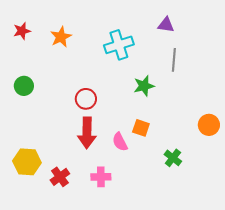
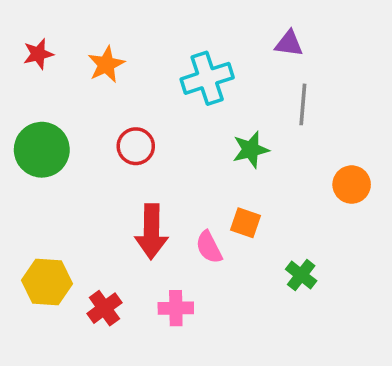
green circle: (24, 86) -> (42, 150), size x1.6
red circle: (86, 99) -> (136, 146), moved
orange circle: (209, 125) -> (352, 185), moved

